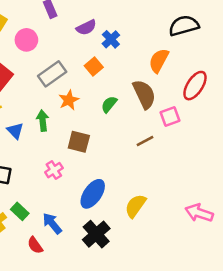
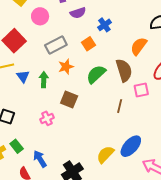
purple semicircle: (86, 27) -> (78, 13), moved
green semicircle: (109, 104) -> (96, 74), size x1.5
blue triangle: (15, 131) -> (23, 76), moved
brown line: (145, 141) -> (120, 106), turned -56
blue ellipse: (93, 194) -> (131, 146), moved

